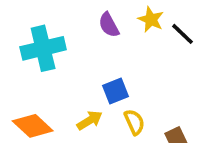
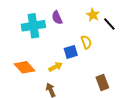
purple semicircle: (109, 25) -> (57, 18), moved
yellow semicircle: (134, 122) -> (86, 42), moved

